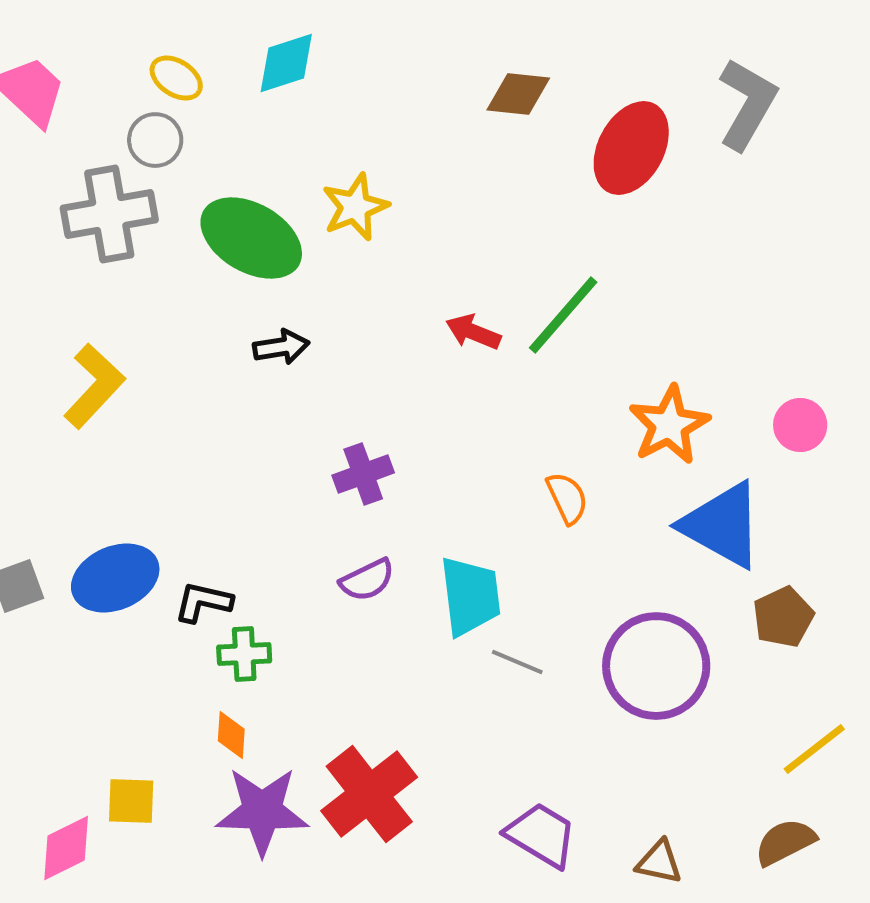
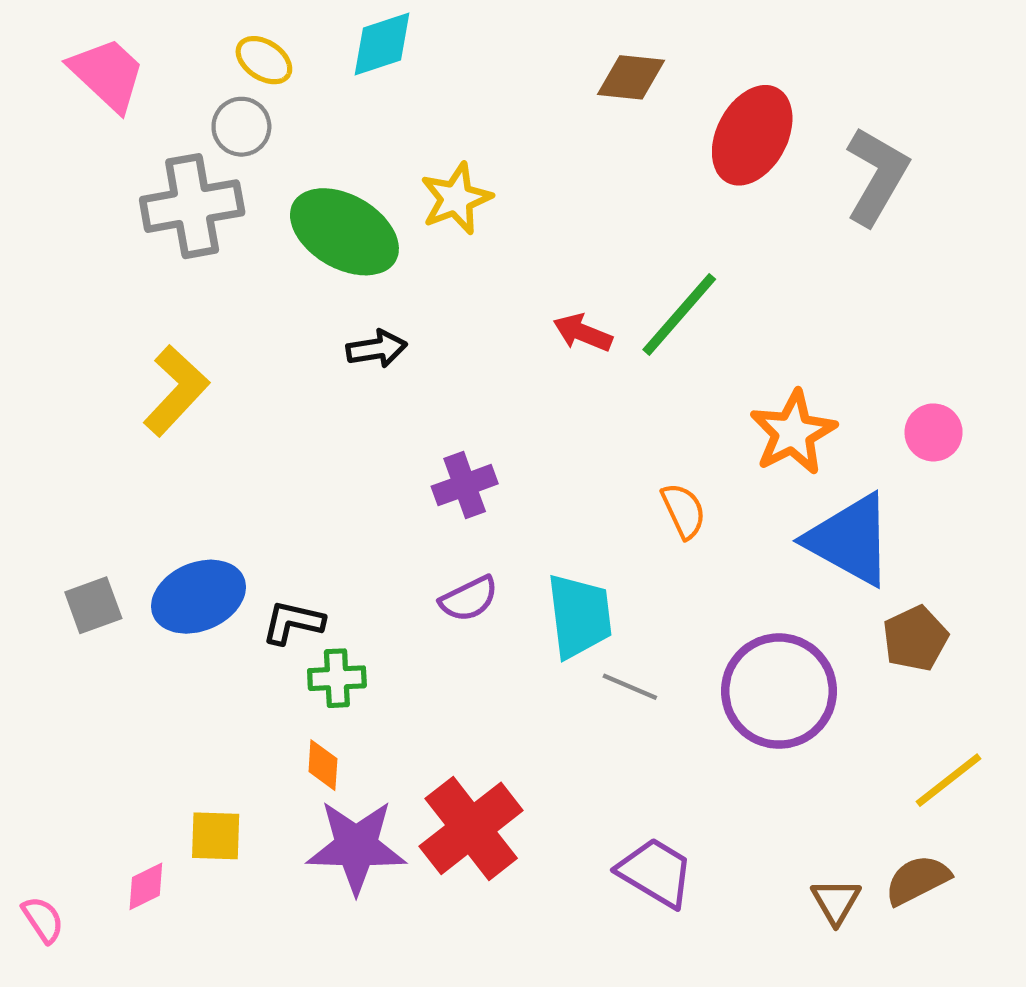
gray L-shape: (747, 104) -> (877, 176), moved
pink diamond: (66, 848) -> (146, 886), size x0.7
brown triangle: (659, 862) -> (836, 901), moved, turned 48

